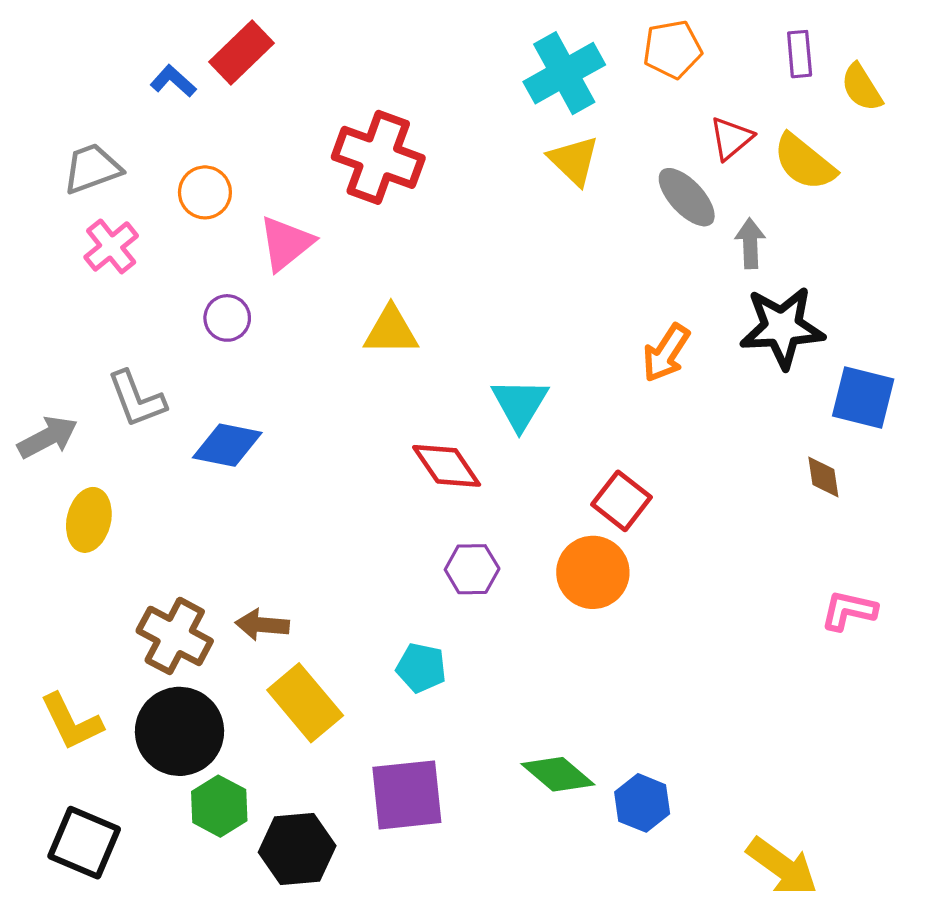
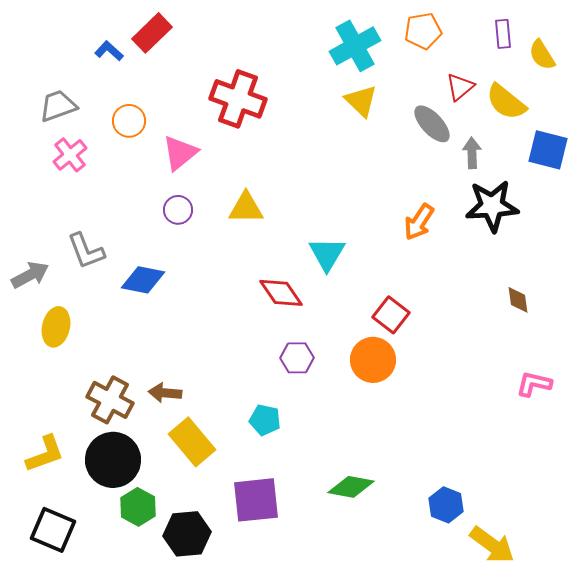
purple circle: (227, 318) -> (178, 210), moved
blue square: (863, 397) -> (548, 150), moved
yellow L-shape: (71, 722) -> (45, 454), turned -84
green diamond: (558, 774) -> (351, 487), turned -30
blue hexagon: (642, 803) -> (446, 505), moved

